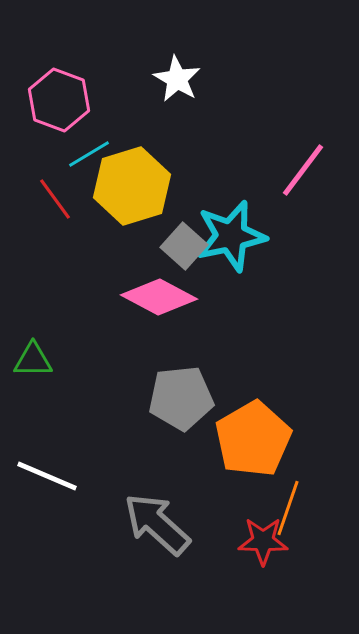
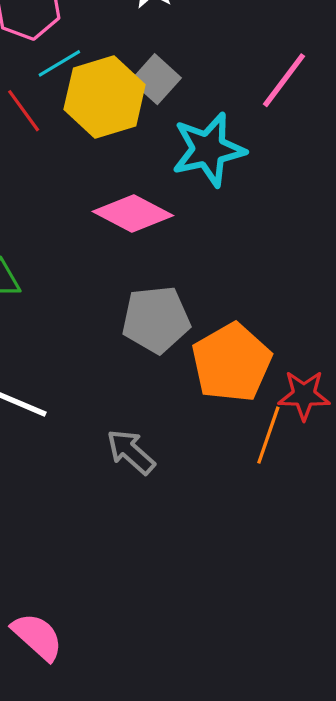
gray square: (184, 246) -> (156, 79), moved
gray arrow: (157, 524) -> (131, 452), size x0.7
red star: (263, 541) -> (304, 395), moved

